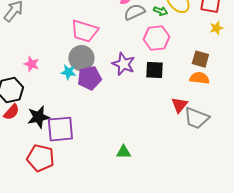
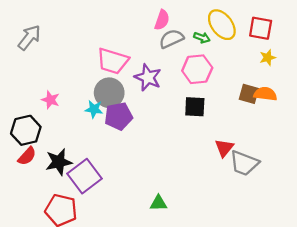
purple star: (123, 64) -> (148, 77), moved
orange semicircle: (199, 78) -> (265, 94), moved
purple square: (60, 129) -> (85, 176), turned -32

